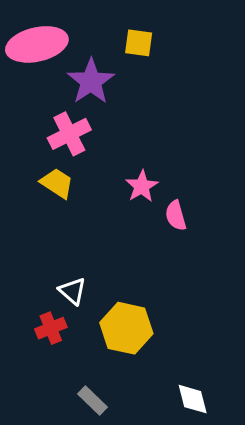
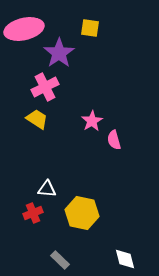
white triangle: (72, 291) -> (47, 189), turned -36

